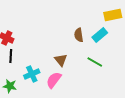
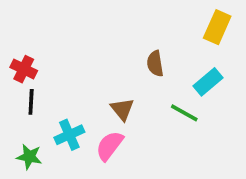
yellow rectangle: (113, 15) -> (217, 27), turned -54
cyan rectangle: (100, 35) -> (208, 82), moved

